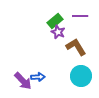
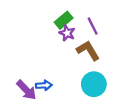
purple line: (80, 16) -> (93, 26), moved, turned 63

